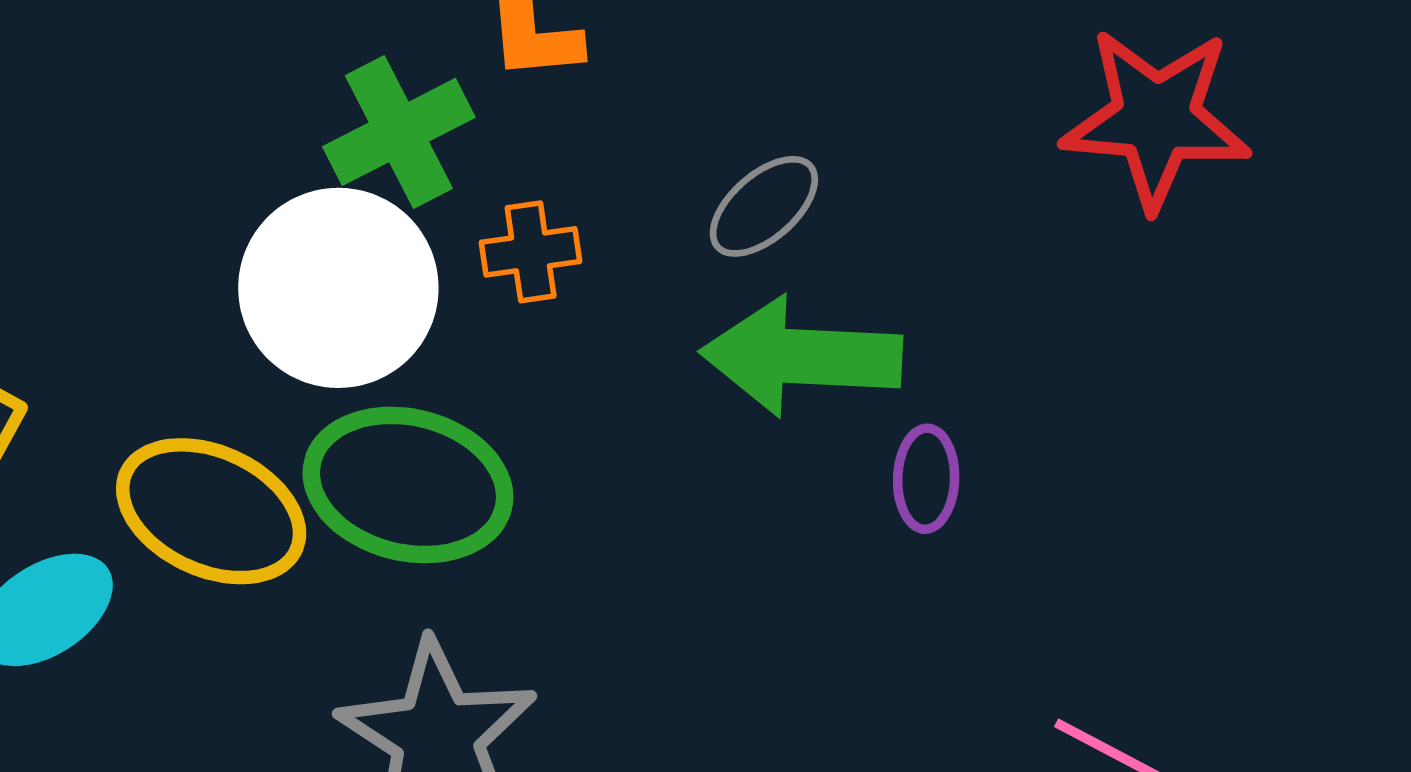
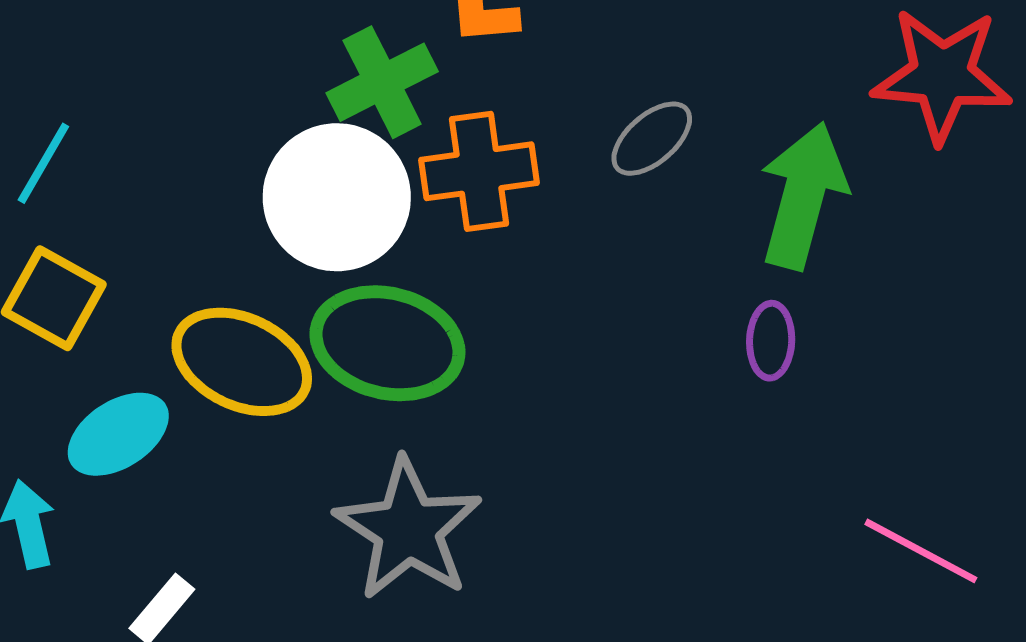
orange cross: (531, 252) -> (479, 171), size x1.6
green arrow: (801, 357) -> (803, 196), moved, turned 102

